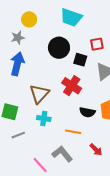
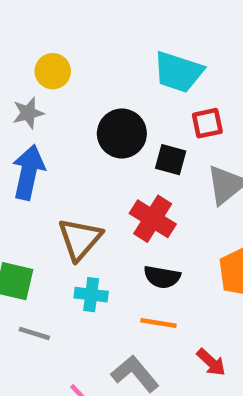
cyan trapezoid: (71, 17) -> (178, 72), moved
black semicircle: (87, 112) -> (162, 277), moved
gray line: (18, 135) -> (34, 333), turned 40

